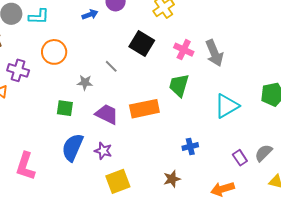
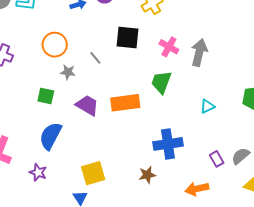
black square: (142, 44) -> (127, 38), turned -30
orange circle: (54, 52) -> (55, 45), moved
gray arrow: (214, 53) -> (199, 53), turned -148
cyan triangle: (227, 106) -> (207, 106), size x0.6
blue cross: (190, 147) -> (168, 144), size x1.8
purple star: (103, 151) -> (38, 172), moved

